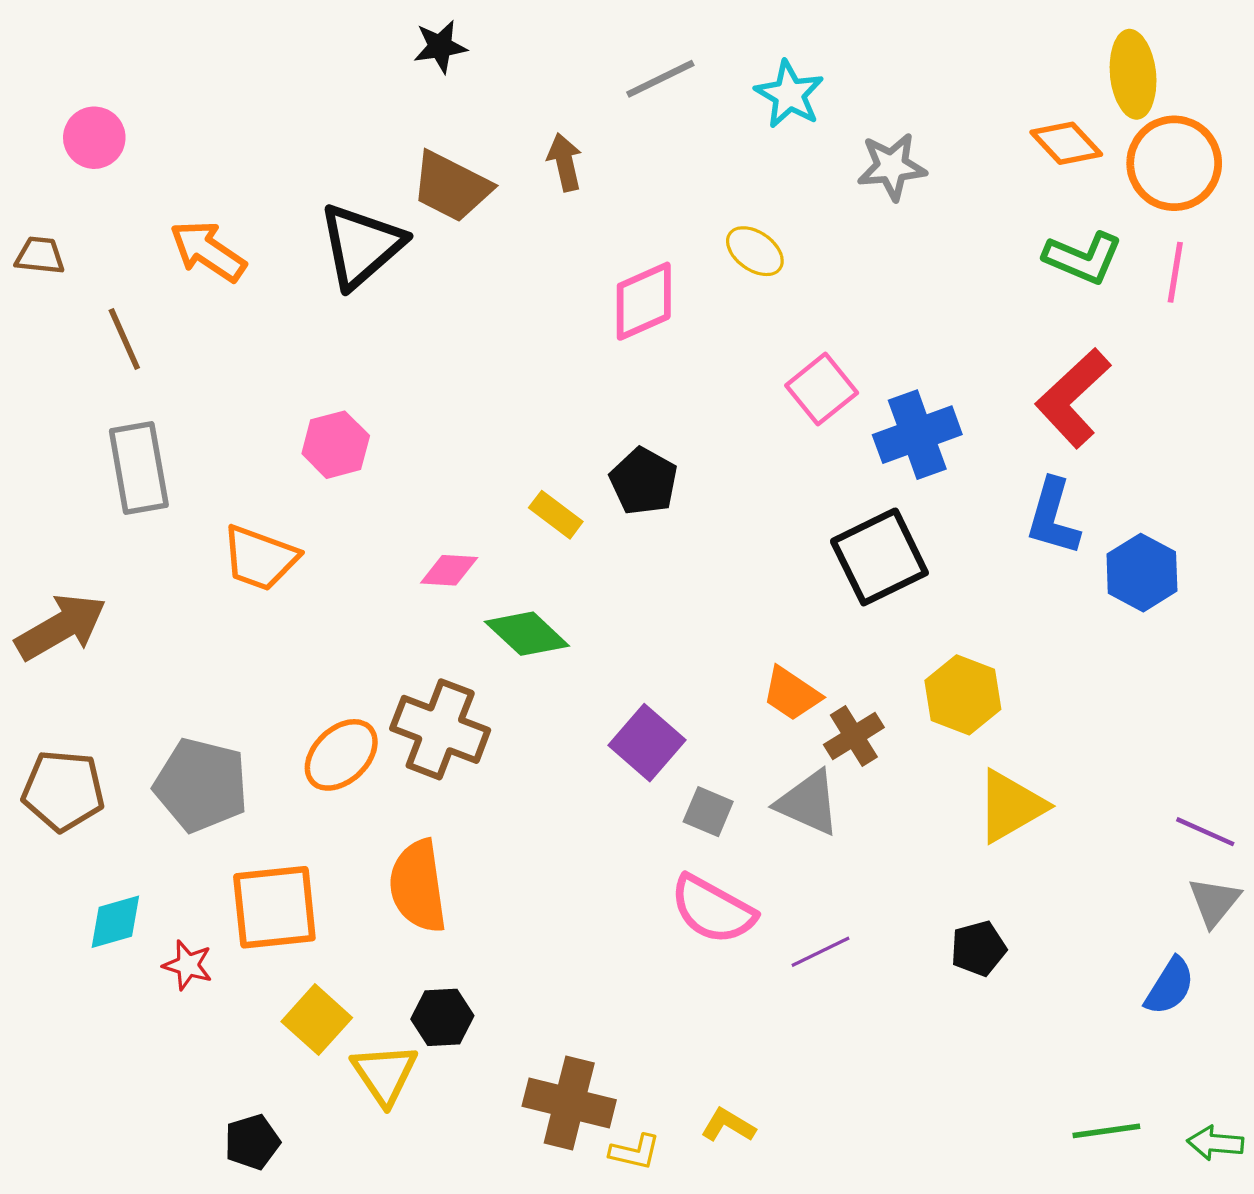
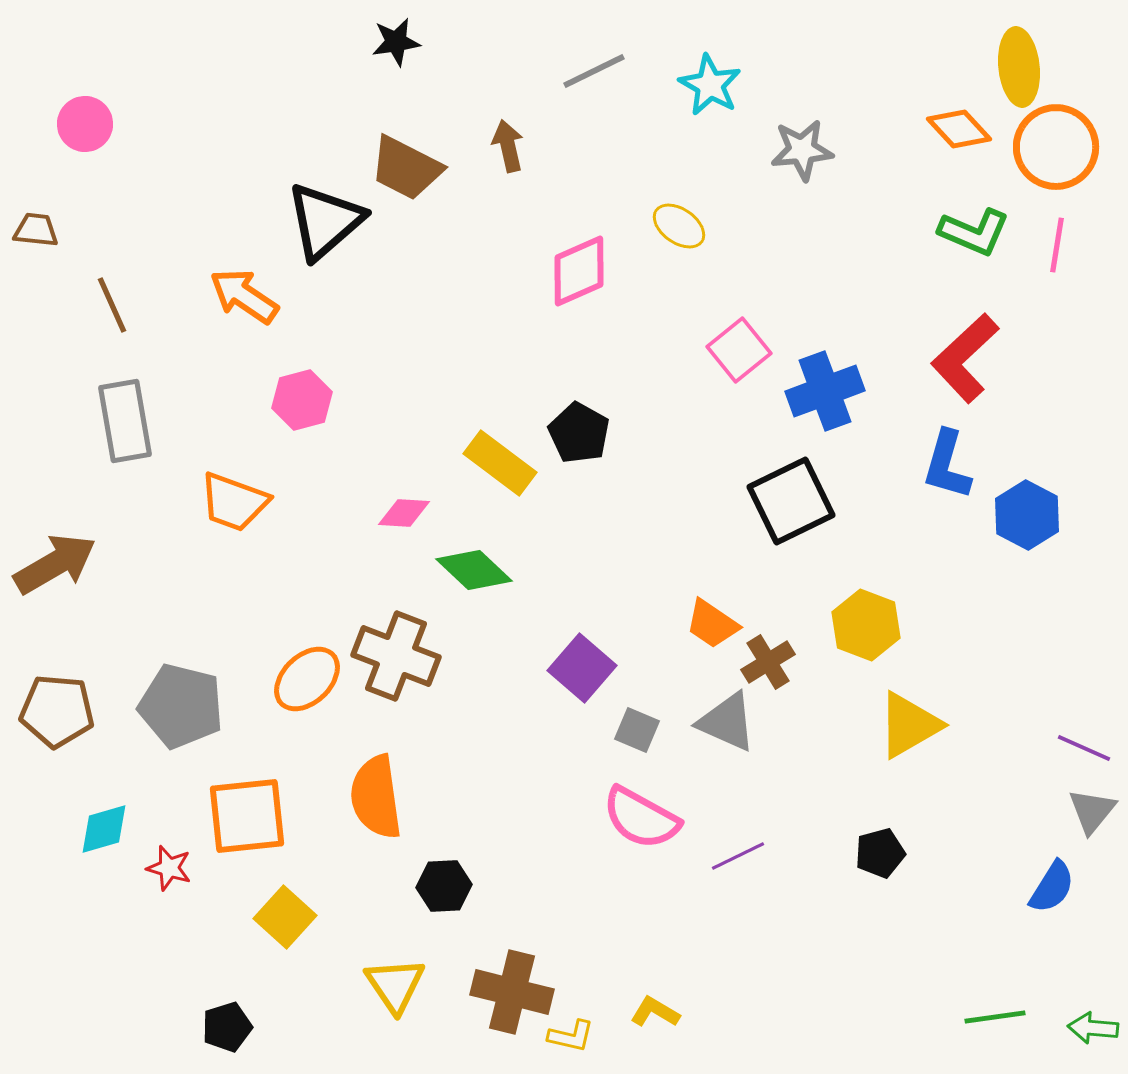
orange arrow: (208, 251) -> (244, 296), moved
yellow rectangle: (556, 515) -> (500, 463), size x1.5
black hexagon: (442, 1017) -> (444, 886), moved
yellow triangle: (385, 1074) -> (395, 985), moved

